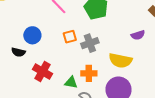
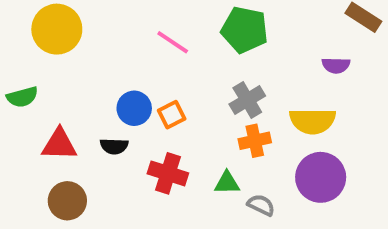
purple semicircle: (138, 35) -> (336, 65), turned 32
orange square: (70, 37) -> (172, 115), moved
orange cross: (89, 73) -> (255, 141), moved

